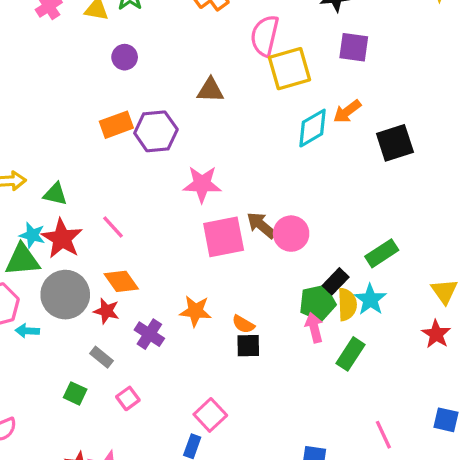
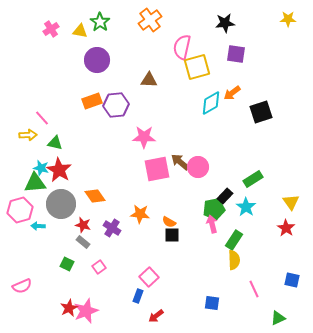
purple circle: (125, 57) -> (97, 60), size x1.6
pink line: (113, 227) -> (42, 118), moved
yellow semicircle: (347, 304) -> (234, 260), moved
red star: (106, 311) -> (83, 225), moved

